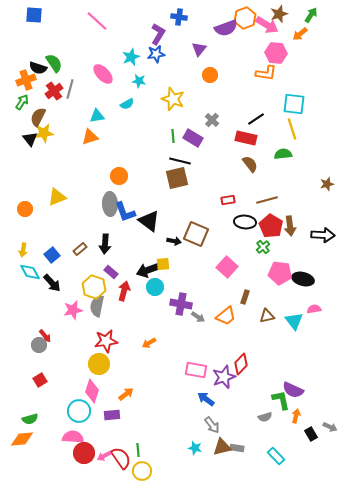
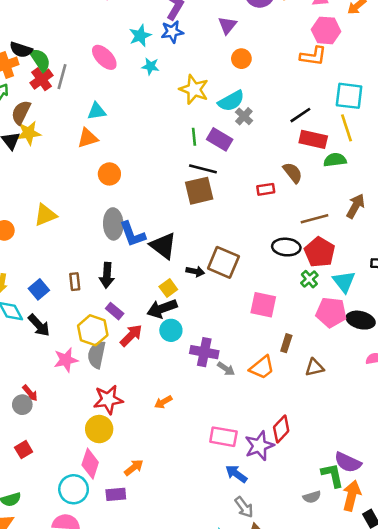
green semicircle: (54, 63) -> (40, 60), moved
cyan semicircle: (127, 104) -> (231, 101), moved, size x1.5
red rectangle: (246, 138) -> (313, 139), moved
orange circle: (119, 176) -> (109, 174), moved
red rectangle: (228, 200) -> (266, 189), moved
brown arrow: (290, 226) -> (355, 206), moved, turned -144
brown rectangle: (80, 249) -> (75, 282), turned -56
yellow square: (163, 264) -> (168, 288), moved, turned -32
pink square: (227, 267) -> (263, 305), turned -30
red arrow: (124, 291) -> (131, 335), turned 30
cyan triangle: (294, 321) -> (344, 282), moved
orange arrow: (296, 416) -> (352, 496), size x1.6

